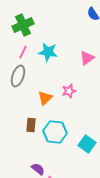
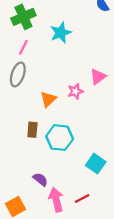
cyan star: (48, 52) -> (61, 33), moved, turned -30
pink triangle: (87, 58) -> (98, 77), moved
cyan square: (87, 144) -> (96, 164), moved

